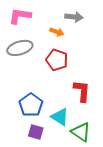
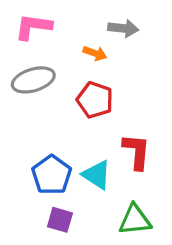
cyan triangle: (60, 117) -> (97, 175), moved
green triangle: (81, 132) -> (135, 220), turned -40

